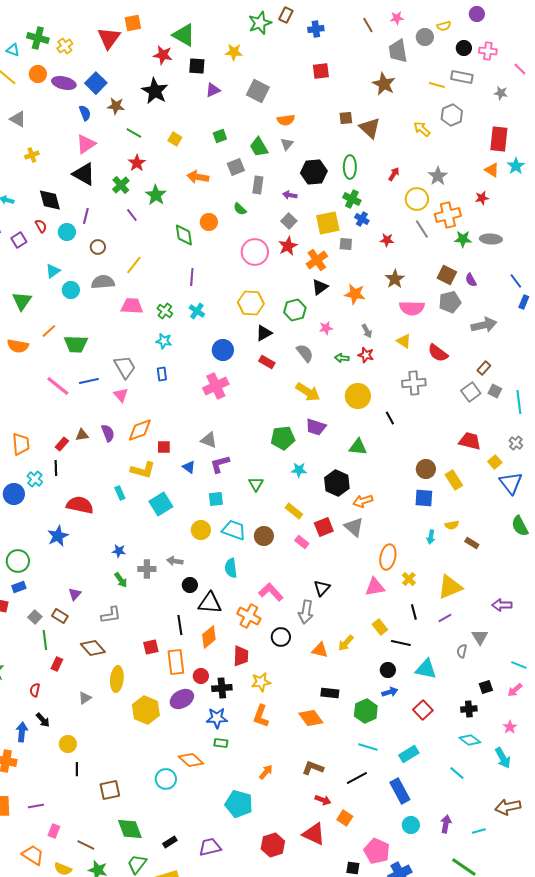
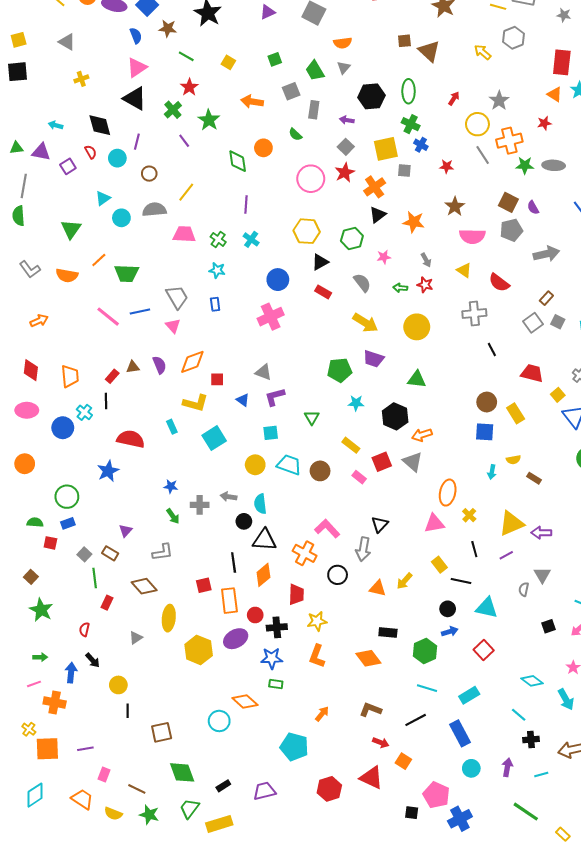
black line: (390, 418) -> (492, 350), moved
cyan semicircle: (231, 568) -> (260, 504), moved
purple arrow: (502, 605) -> (541, 533), moved
black cross: (469, 709) -> (531, 740), moved

